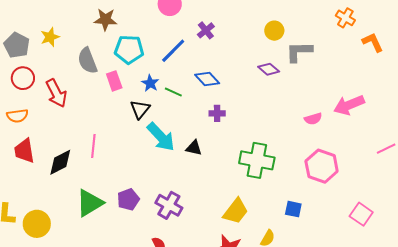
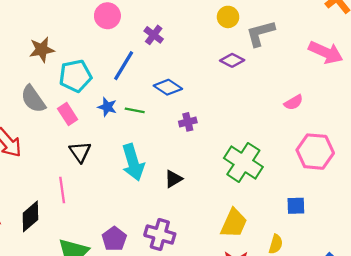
pink arrow: (349, 105) -> (326, 52), moved, turned -120
black triangle: (140, 109) -> (80, 152), moved
cyan arrow: (161, 137) -> (133, 162), turned 40
black triangle: (194, 148) -> (173, 179), moved, turned -30
green cross: (257, 160) -> (243, 162), turned 36

